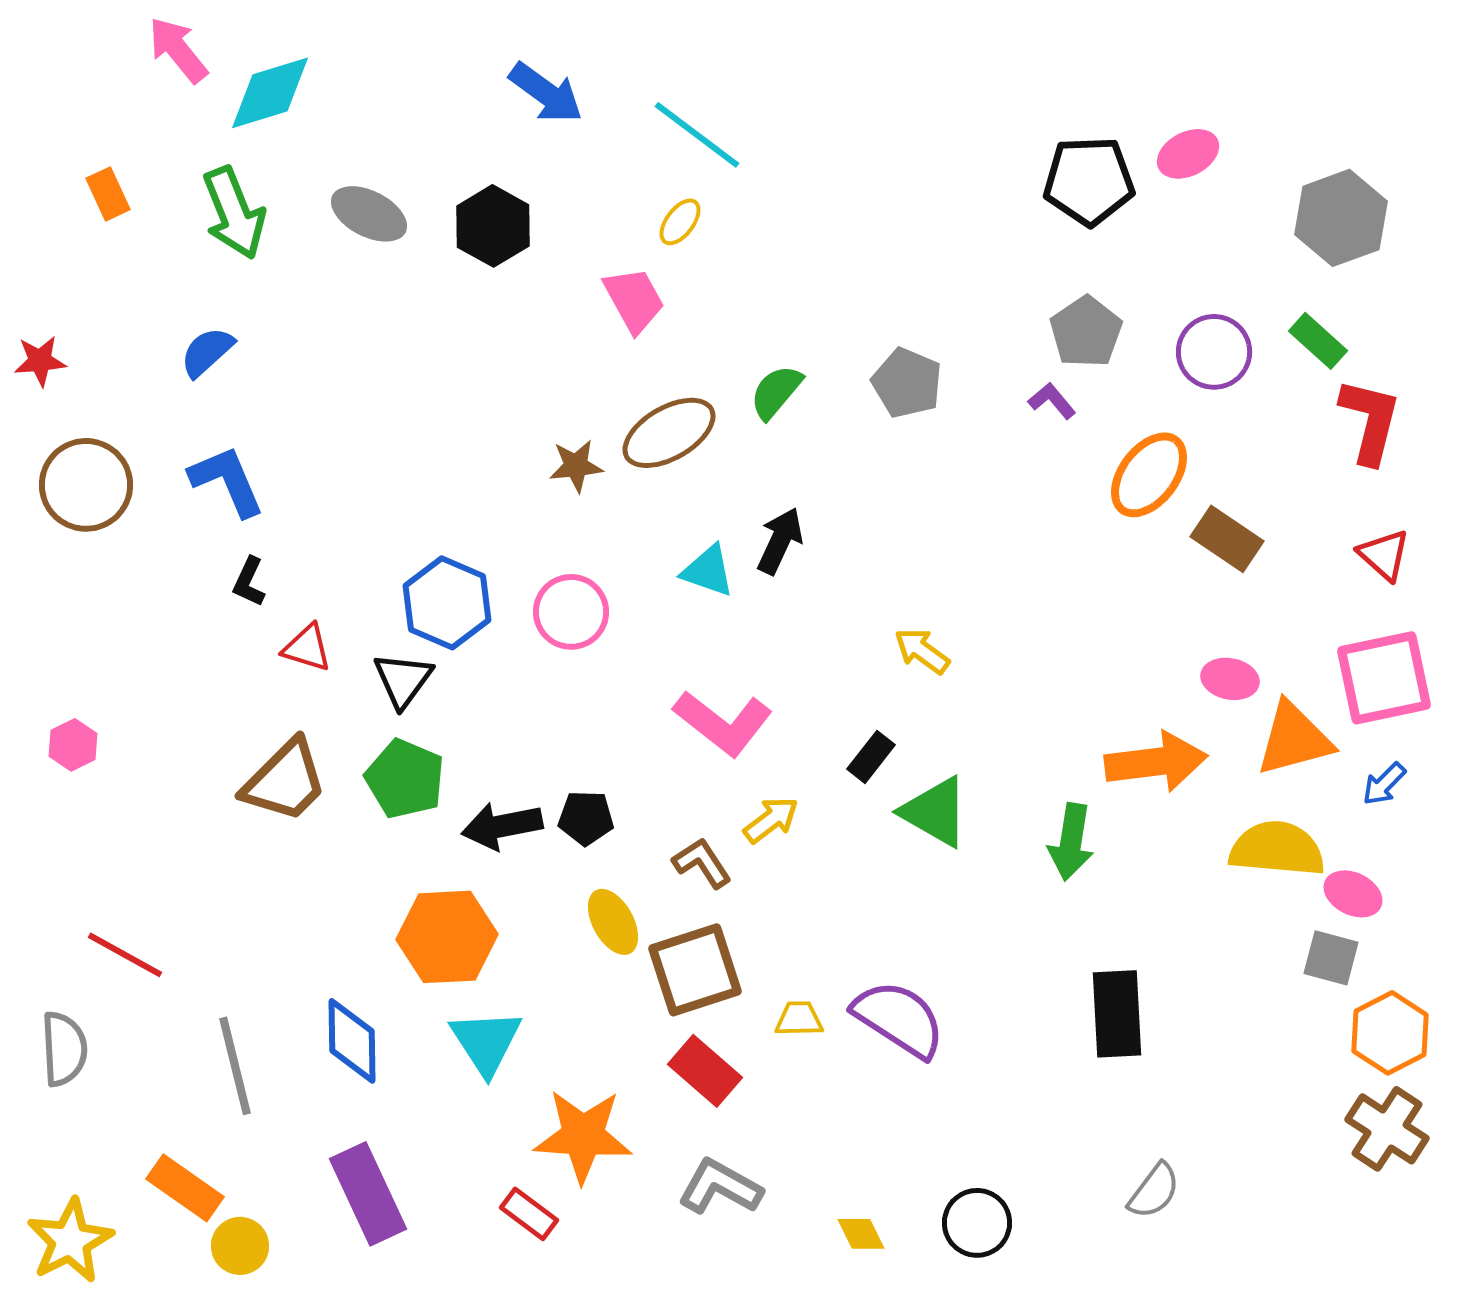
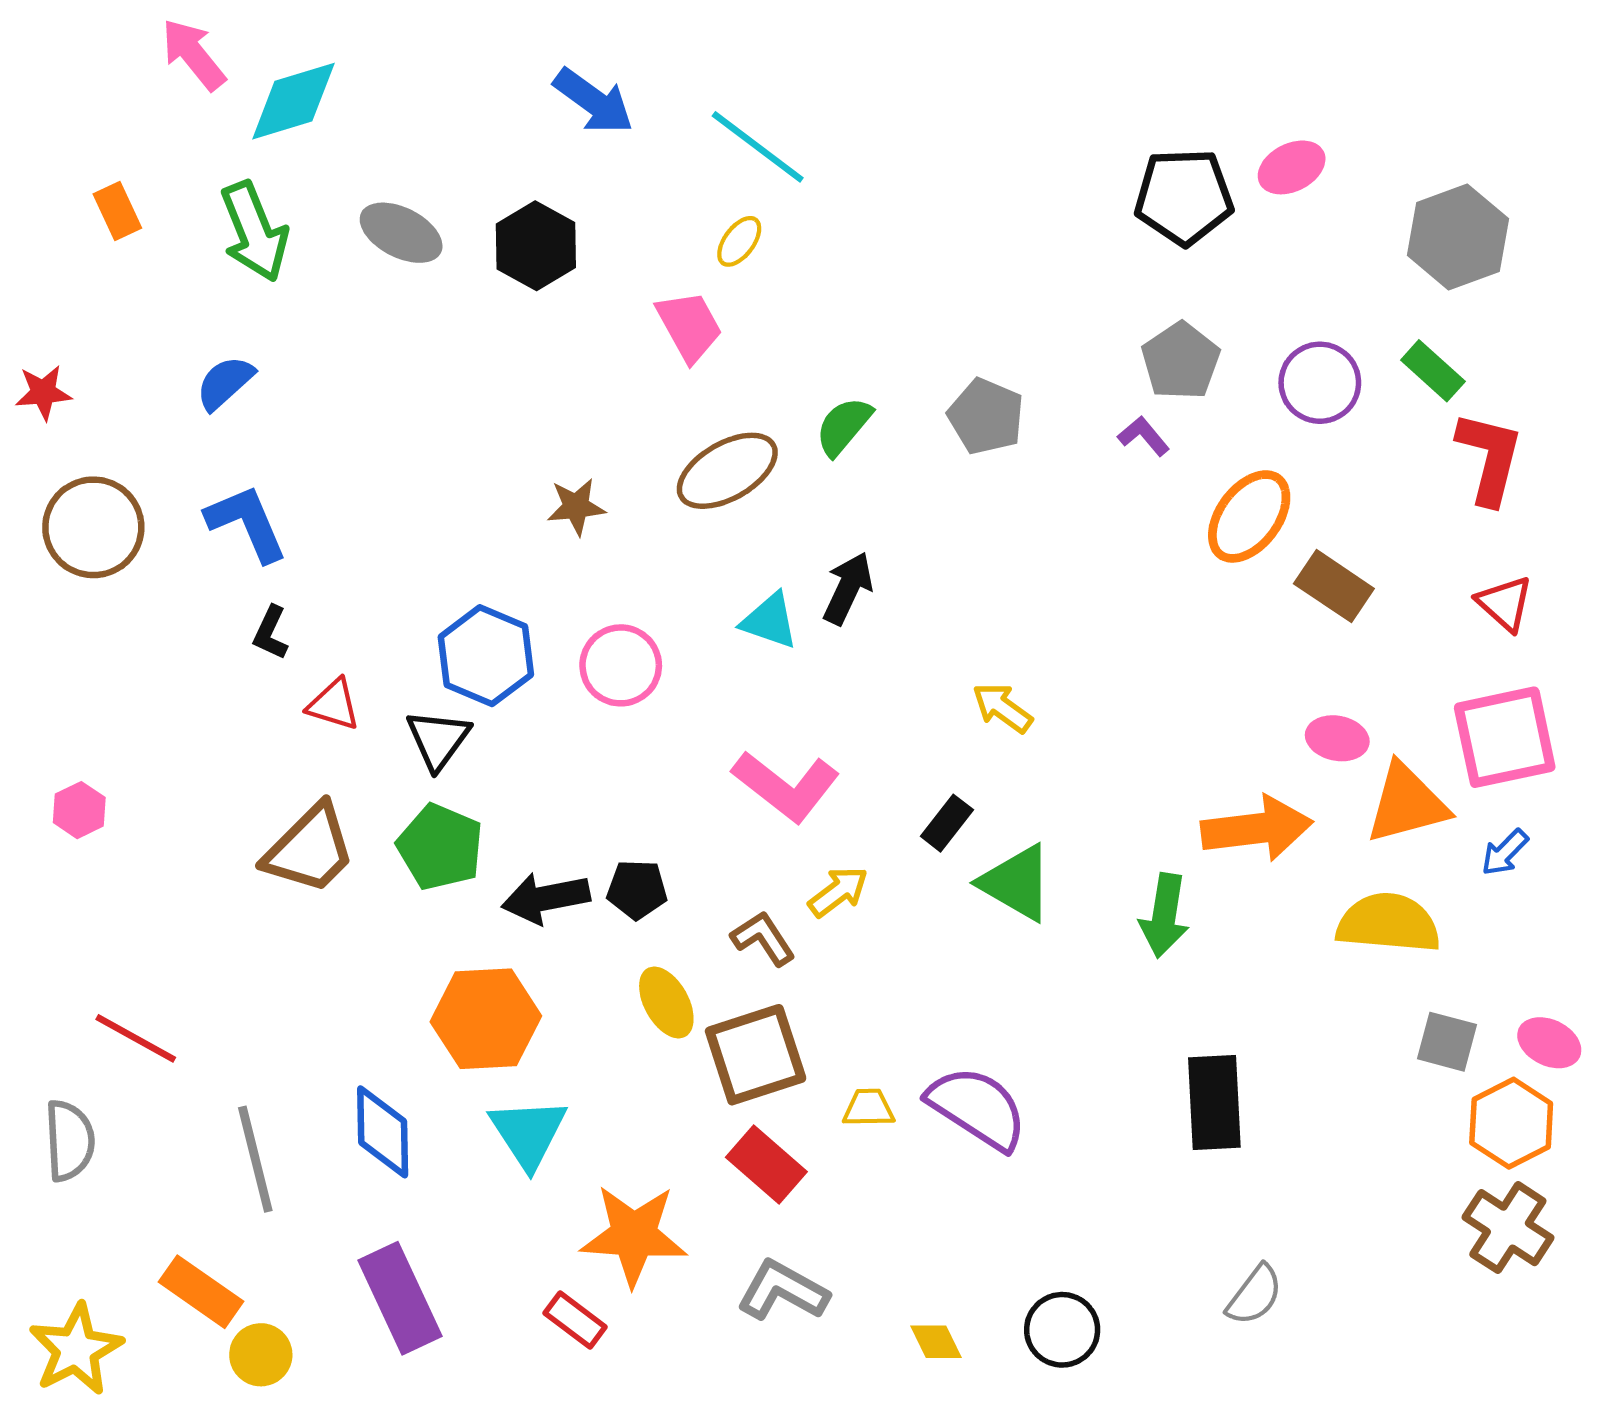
brown star: (576, 466) -> (576, 507), moved
pink ellipse: (1353, 894) -> (1549, 1043), moved

